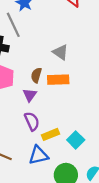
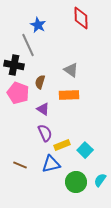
brown semicircle: (36, 75) -> (40, 82), moved
purple triangle: (30, 95) -> (43, 109), turned -32

